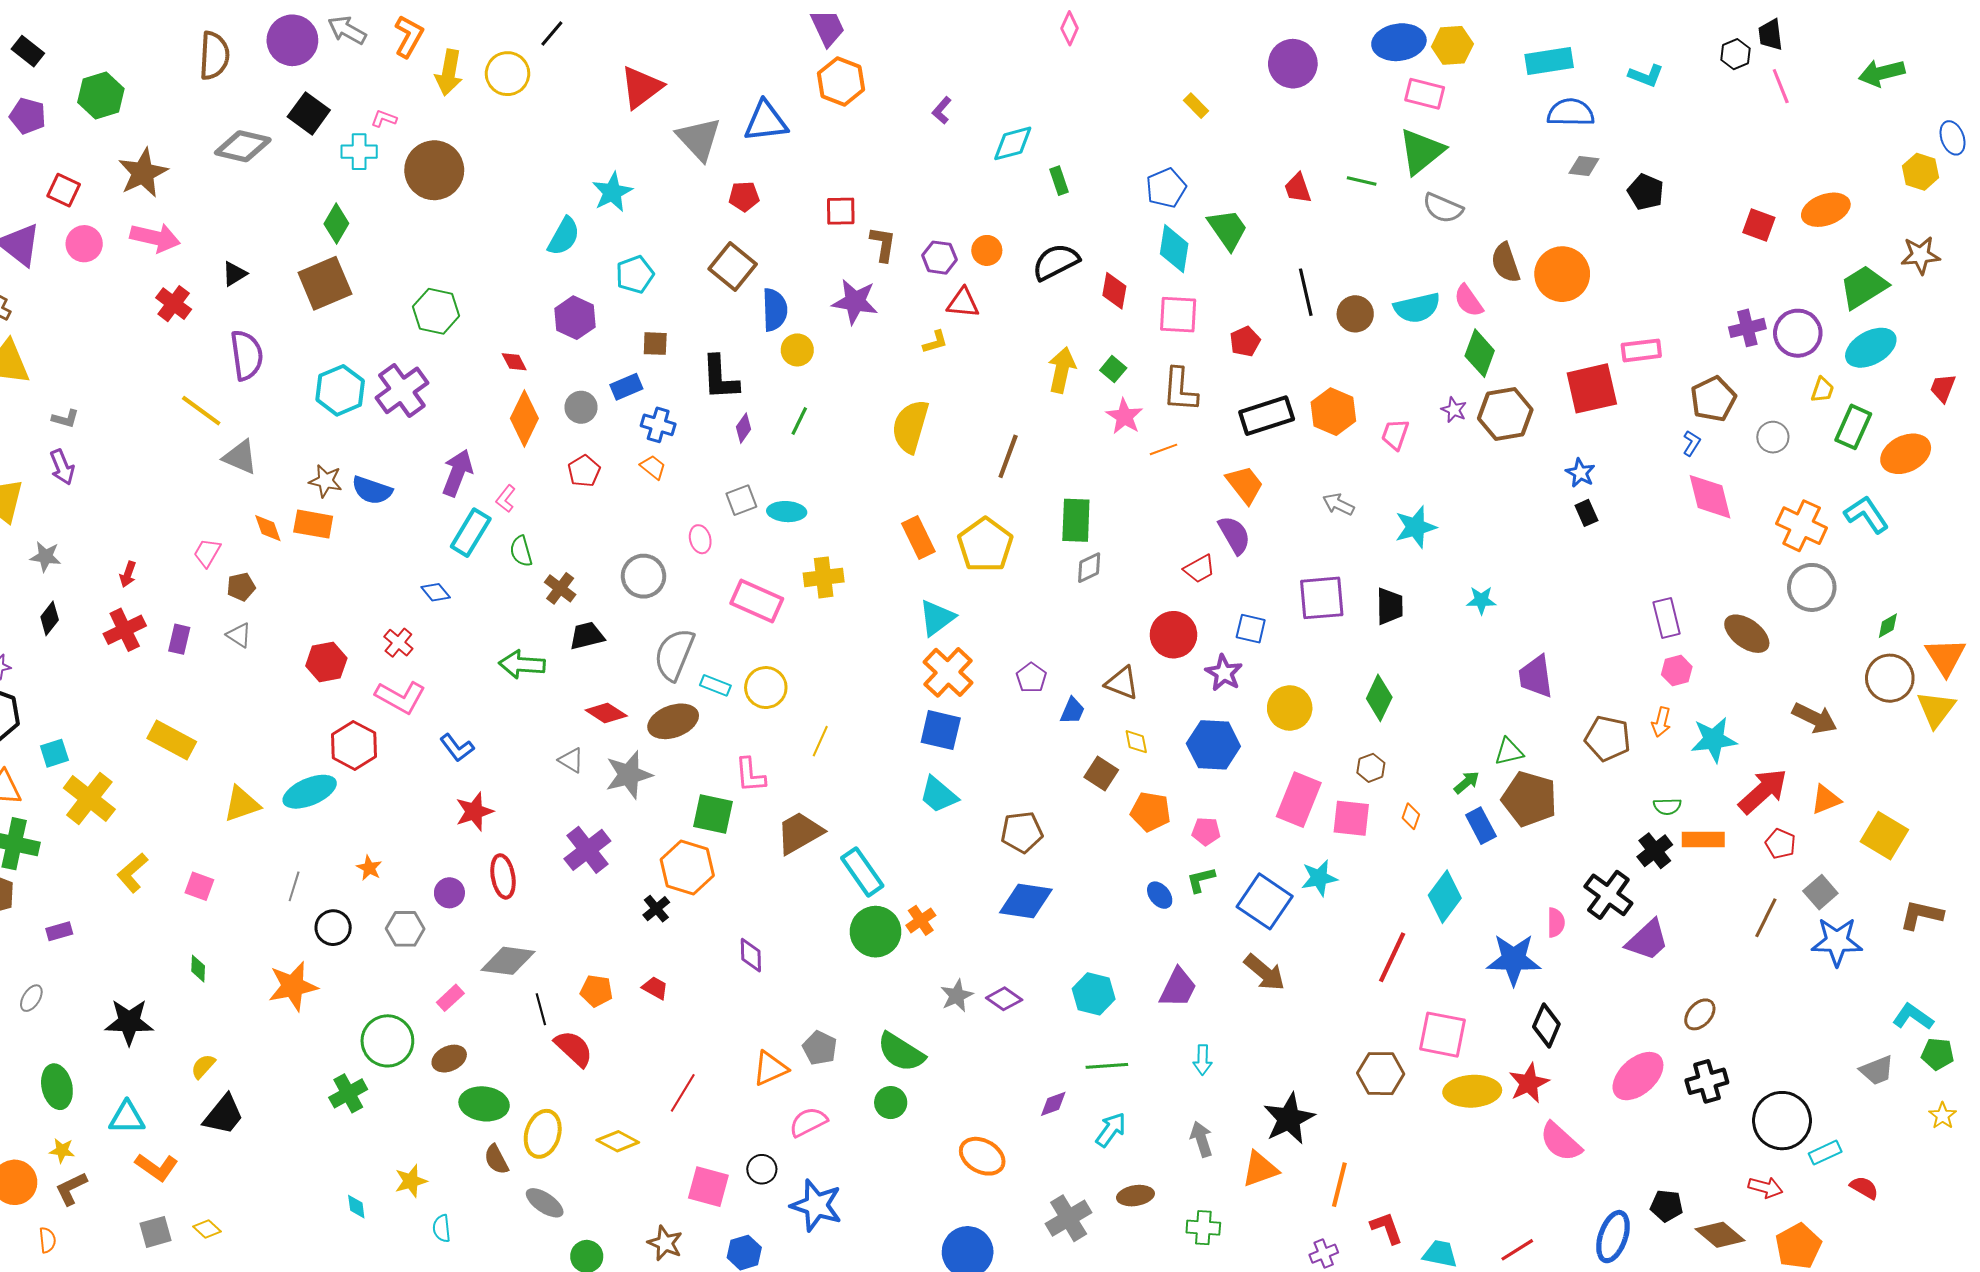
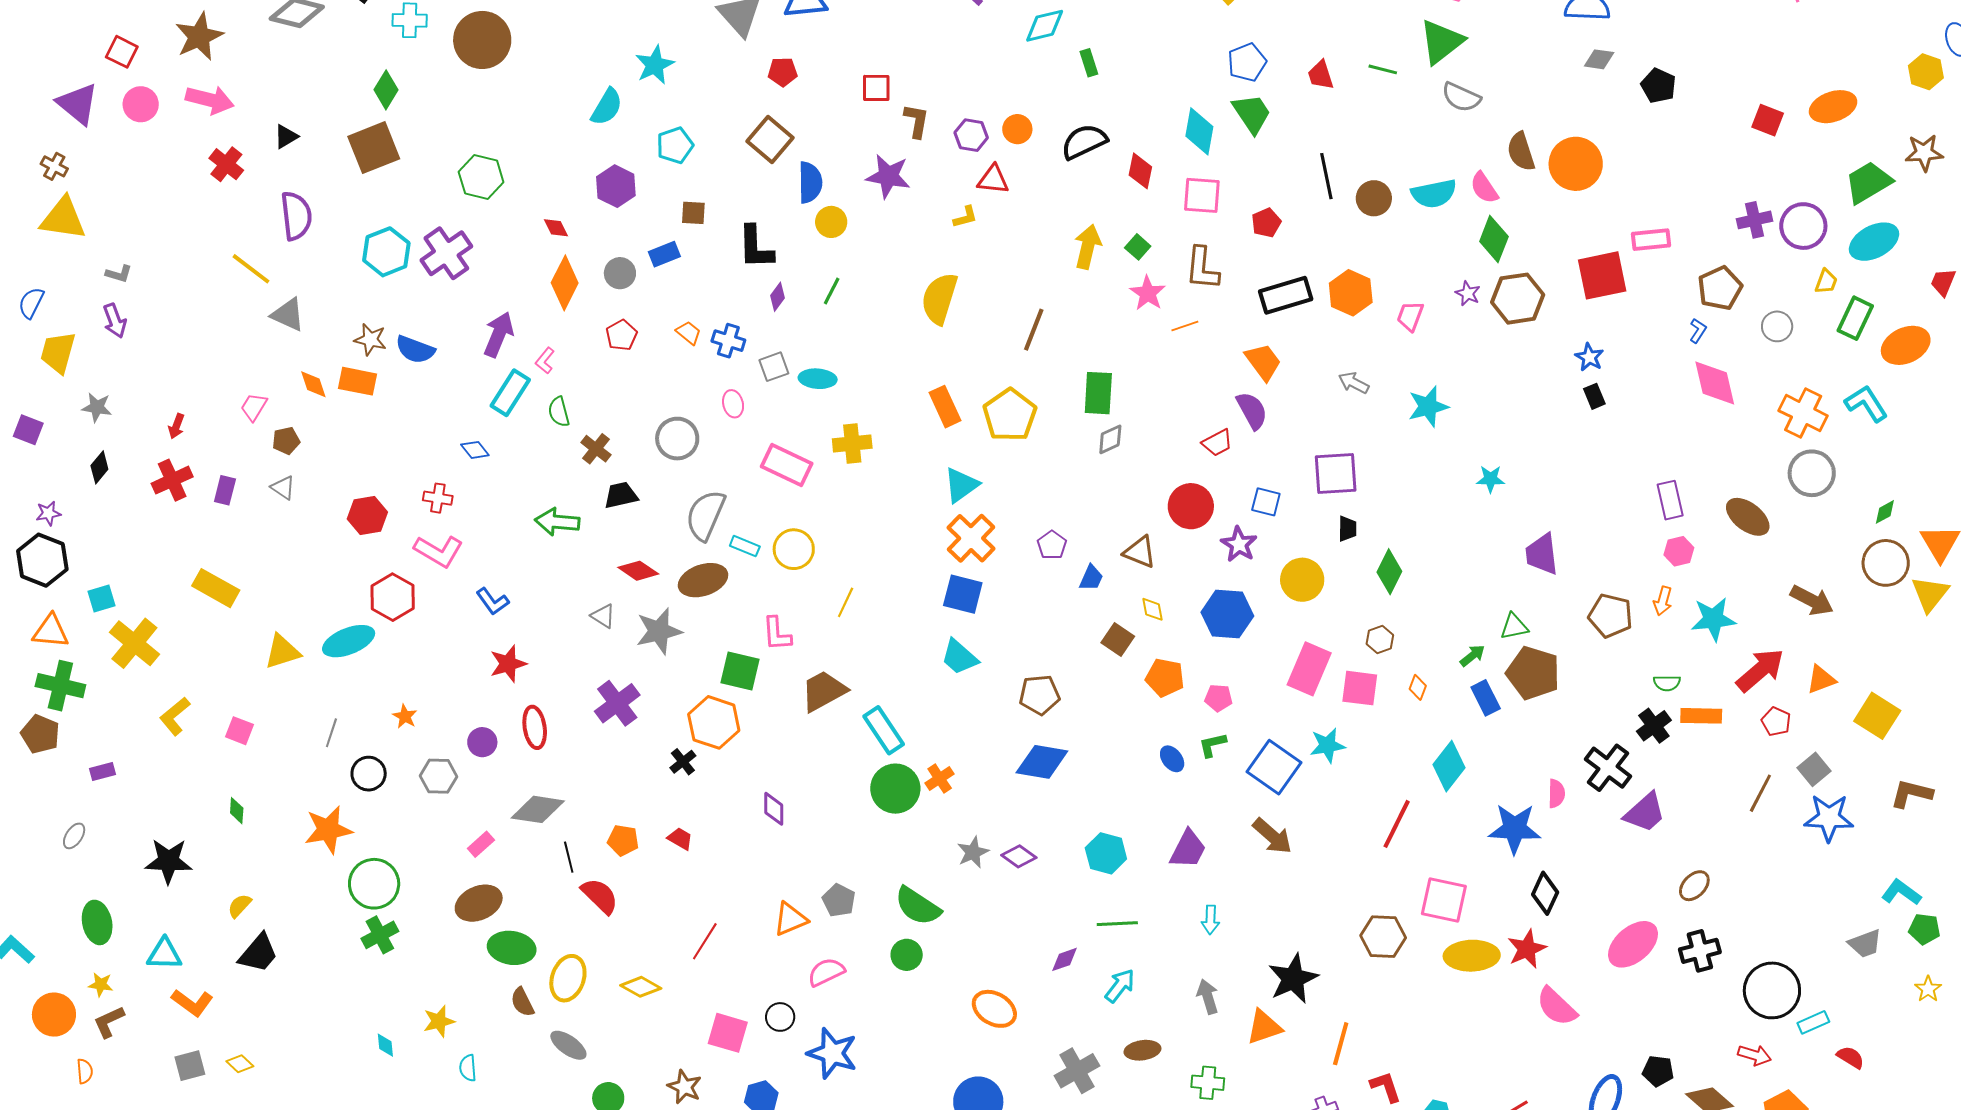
blue pentagon: (1166, 188) -> (1247, 62), moved
blue cross: (658, 425) -> (728, 341), moved
black trapezoid: (1390, 606) -> (1347, 529), moved, size x0.7
red cross: (398, 643) -> (438, 498), turned -32
green circle: (387, 1041) -> (374, 884), moved
brown ellipse: (449, 1059) -> (479, 903), size x1.4

